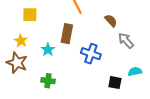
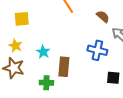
brown rectangle: (67, 34) -> (64, 67), moved
blue cross: (91, 54) -> (97, 50), moved

